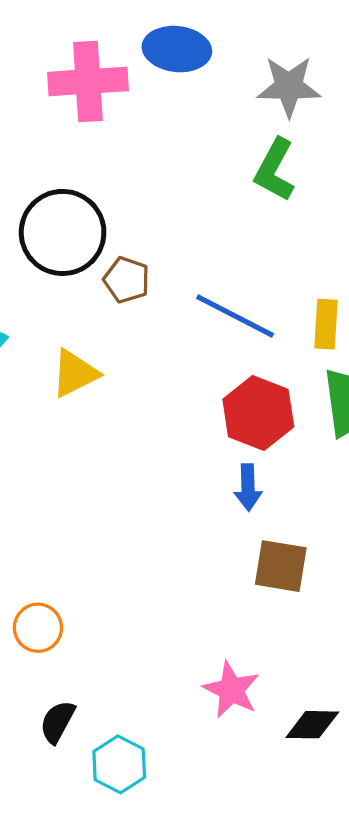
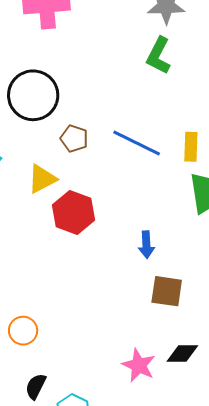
brown pentagon: (127, 280) -> (74, 139), moved
red hexagon: (258, 413) -> (74, 212), moved
black diamond: (312, 725) -> (182, 353), moved

